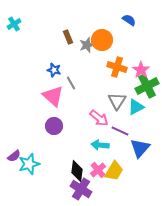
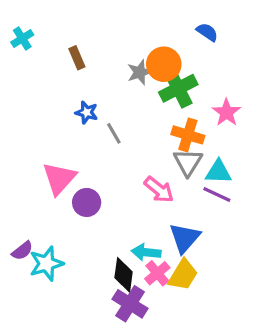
brown rectangle: (68, 37) -> (77, 58), moved
orange cross: (117, 67) -> (188, 135), moved
green cross: (147, 86) -> (178, 88), moved
pink triangle: (53, 96) -> (59, 178), moved, turned 30
cyan triangle: (136, 107) -> (218, 172), turned 30
purple line: (120, 131) -> (217, 194), moved
cyan arrow: (100, 145) -> (146, 252), moved
blue triangle: (140, 148) -> (185, 238), moved

